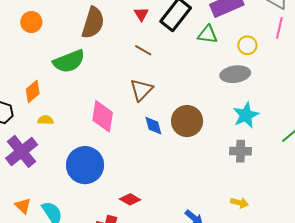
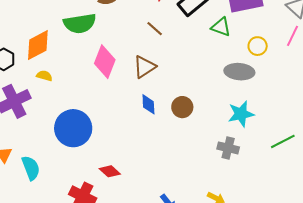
orange diamond: (33, 91) -> (38, 45), size x1.4
pink diamond: (103, 116) -> (105, 62), moved
brown circle: (187, 121) -> (182, 107), size x0.7

